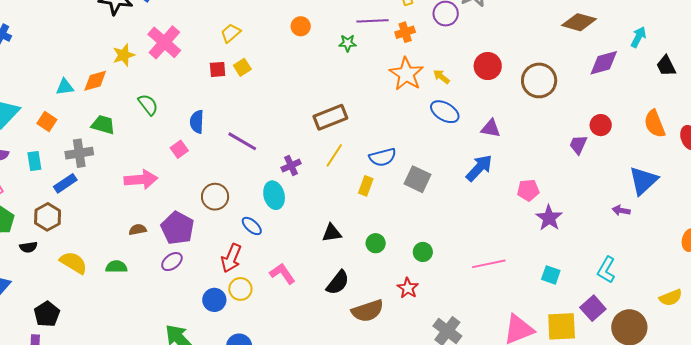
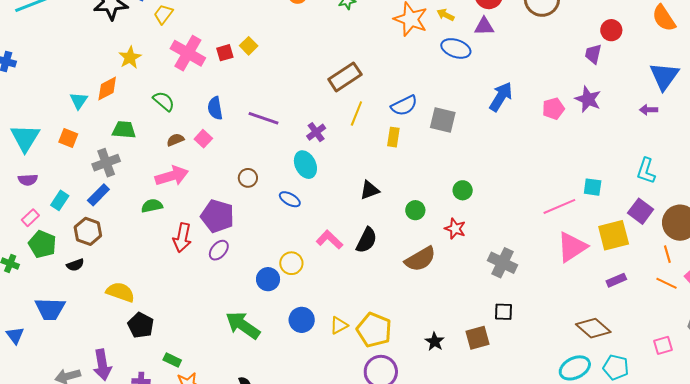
yellow trapezoid: (231, 33) -> (163, 14), moved
pink cross: (164, 42) -> (188, 53), moved
cyan triangle: (65, 87) -> (79, 101), turned -36
purple triangle: (491, 128) -> (484, 26), moved
cyan rectangle: (34, 161) -> (60, 200), moved, turned 54
brown circle: (215, 197) -> (248, 178), size x0.7
purple star: (549, 218) -> (588, 99), moved
brown semicircle: (138, 230) -> (175, 140), moved
green circle: (376, 243) -> (415, 210), moved
red arrow: (231, 258) -> (182, 238), moved
yellow semicircle: (73, 263) -> (120, 292), moved
pink line: (489, 264) -> (559, 206), moved
green semicircle: (116, 267) -> (152, 206), moved
black semicircle: (338, 283) -> (367, 240), moved
black pentagon: (47, 314) -> (141, 325), moved

